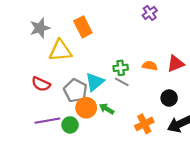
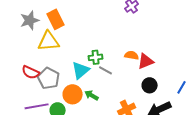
orange rectangle: (83, 27) -> (56, 19), moved
red triangle: (176, 64) -> (146, 61), moved
green cross: (121, 68) -> (96, 57), moved
gray pentagon: (75, 90) -> (49, 78), moved

